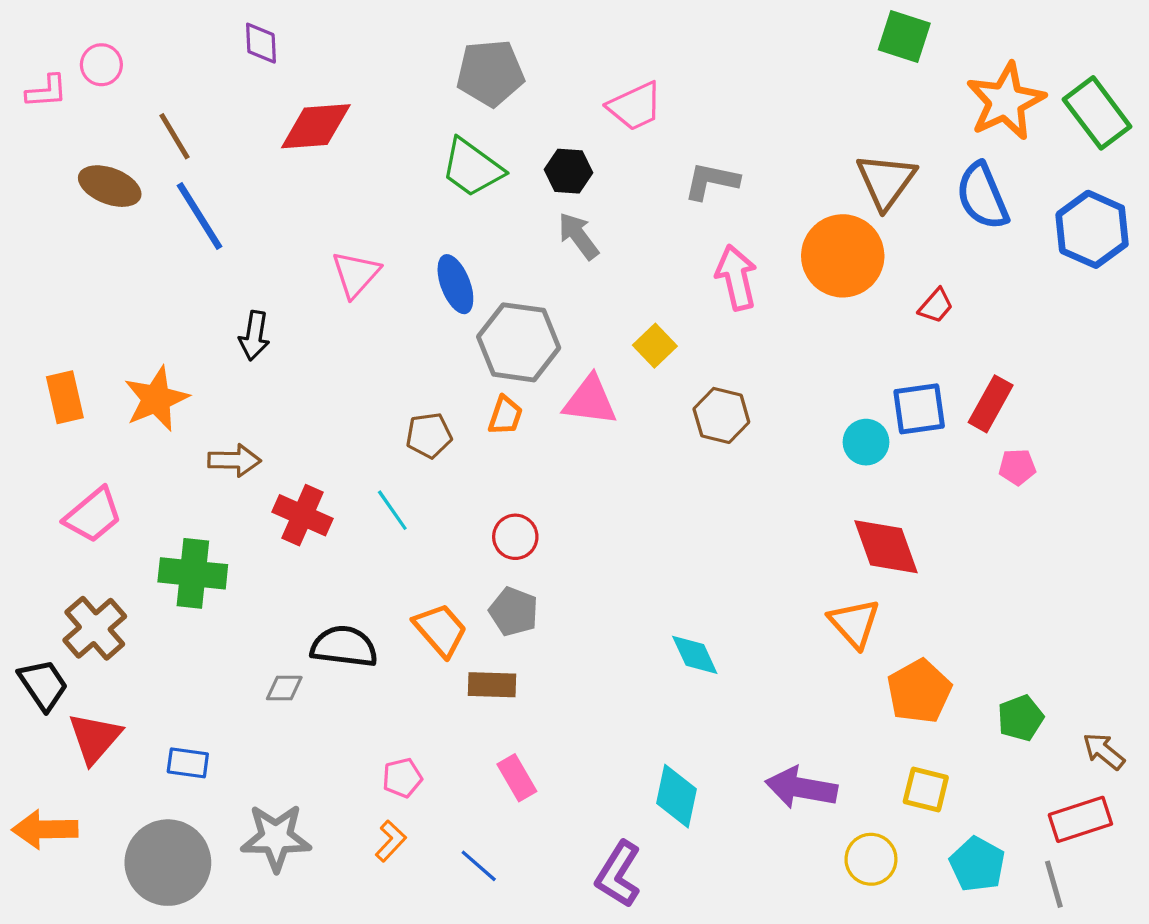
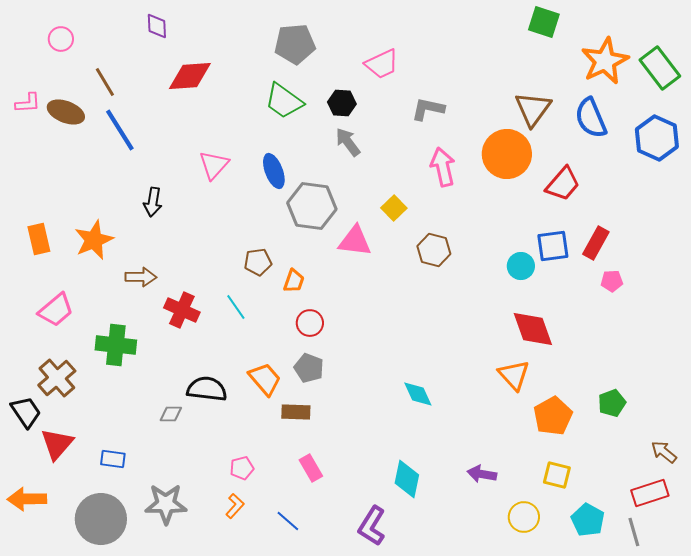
pink L-shape: (47, 91) -> (28, 103), moved
red trapezoid: (936, 306) -> (563, 184), size x1.6
orange trapezoid: (505, 415) -> (294, 281), moved
green pentagon: (1021, 718) -> (612, 403), moved
purple arrow: (801, 788) -> (482, 474), size x0.7

